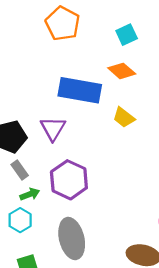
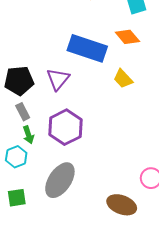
green arrow: (30, 194) -> (28, 135), turned 84
gray ellipse: (72, 238) -> (60, 180), turned 39

